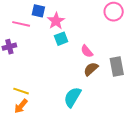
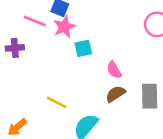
pink star: (56, 21) -> (64, 27), moved
yellow line: (21, 91) -> (57, 102), moved

